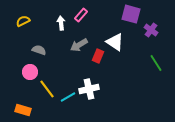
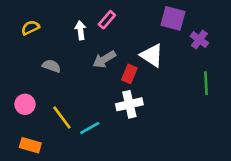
green line: (156, 63) -> (206, 83), turned 30
pink circle: (30, 72) -> (25, 104), moved
white cross: (89, 89) -> (129, 104), moved

